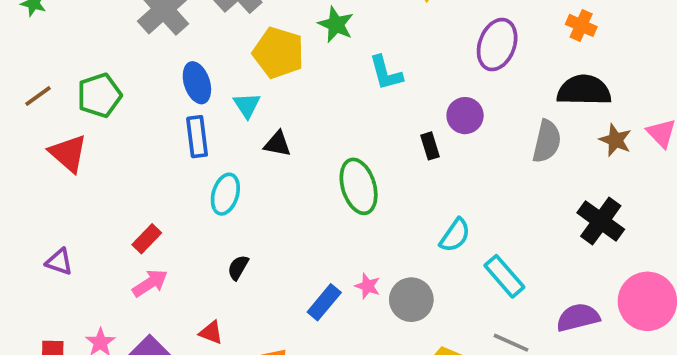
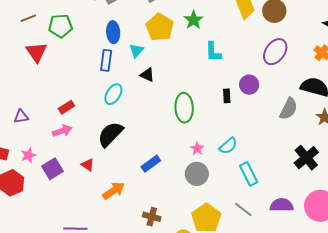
purple triangle: (59, 262) -> (21, 116), moved, turned -42
black semicircle: (238, 267) -> (110, 134), size x2.0
pink star: (368, 286) -> (197, 149), moved

